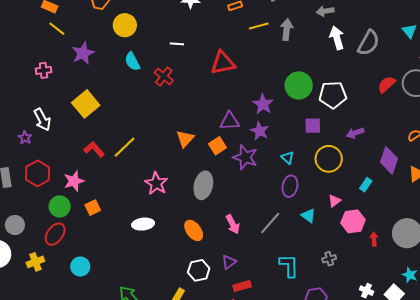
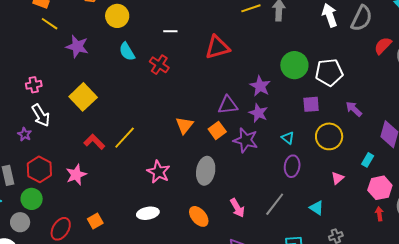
purple star: (83, 53) -> (77, 46), turned -30
pink cross: (44, 70) -> (34, 85), moved
red semicircle: (386, 84) -> (383, 46), moved
purple arrow: (355, 133) -> (354, 109), turned 66
green circle: (60, 206) -> (32, 199), moved
orange square: (93, 208) -> (95, 221), moved
cyan triangle: (308, 216) -> (317, 208), moved
pink hexagon: (353, 221) -> (380, 188), moved

